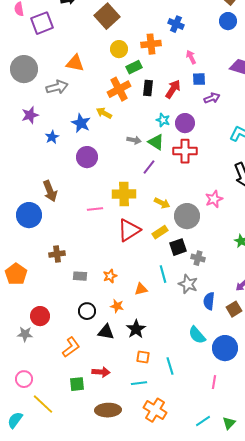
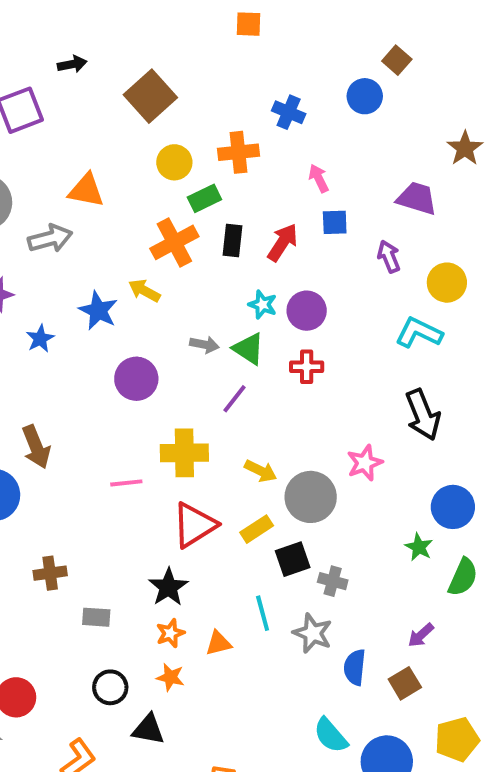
blue circle: (228, 21) -> (365, 96), moved
purple arrow: (212, 98) -> (389, 256), moved, turned -91
red cross: (185, 151) -> (307, 367), size x0.7
purple circle: (87, 157) -> (136, 379), moved
orange star: (110, 276) -> (170, 633), moved
black star: (136, 329) -> (168, 587), moved

